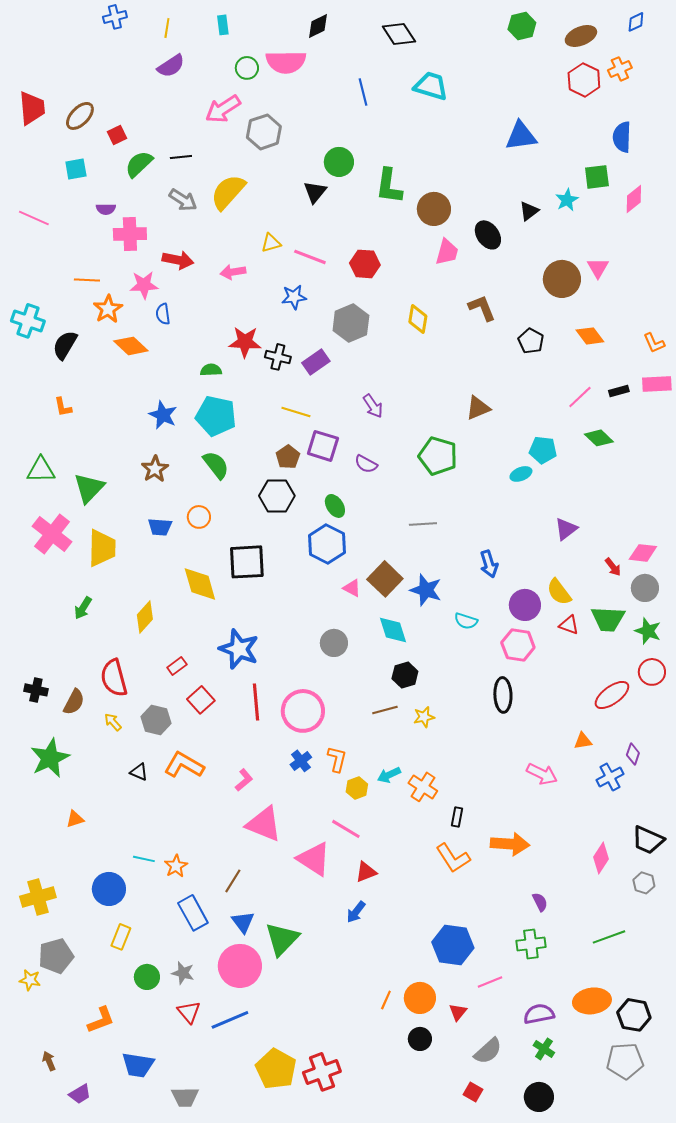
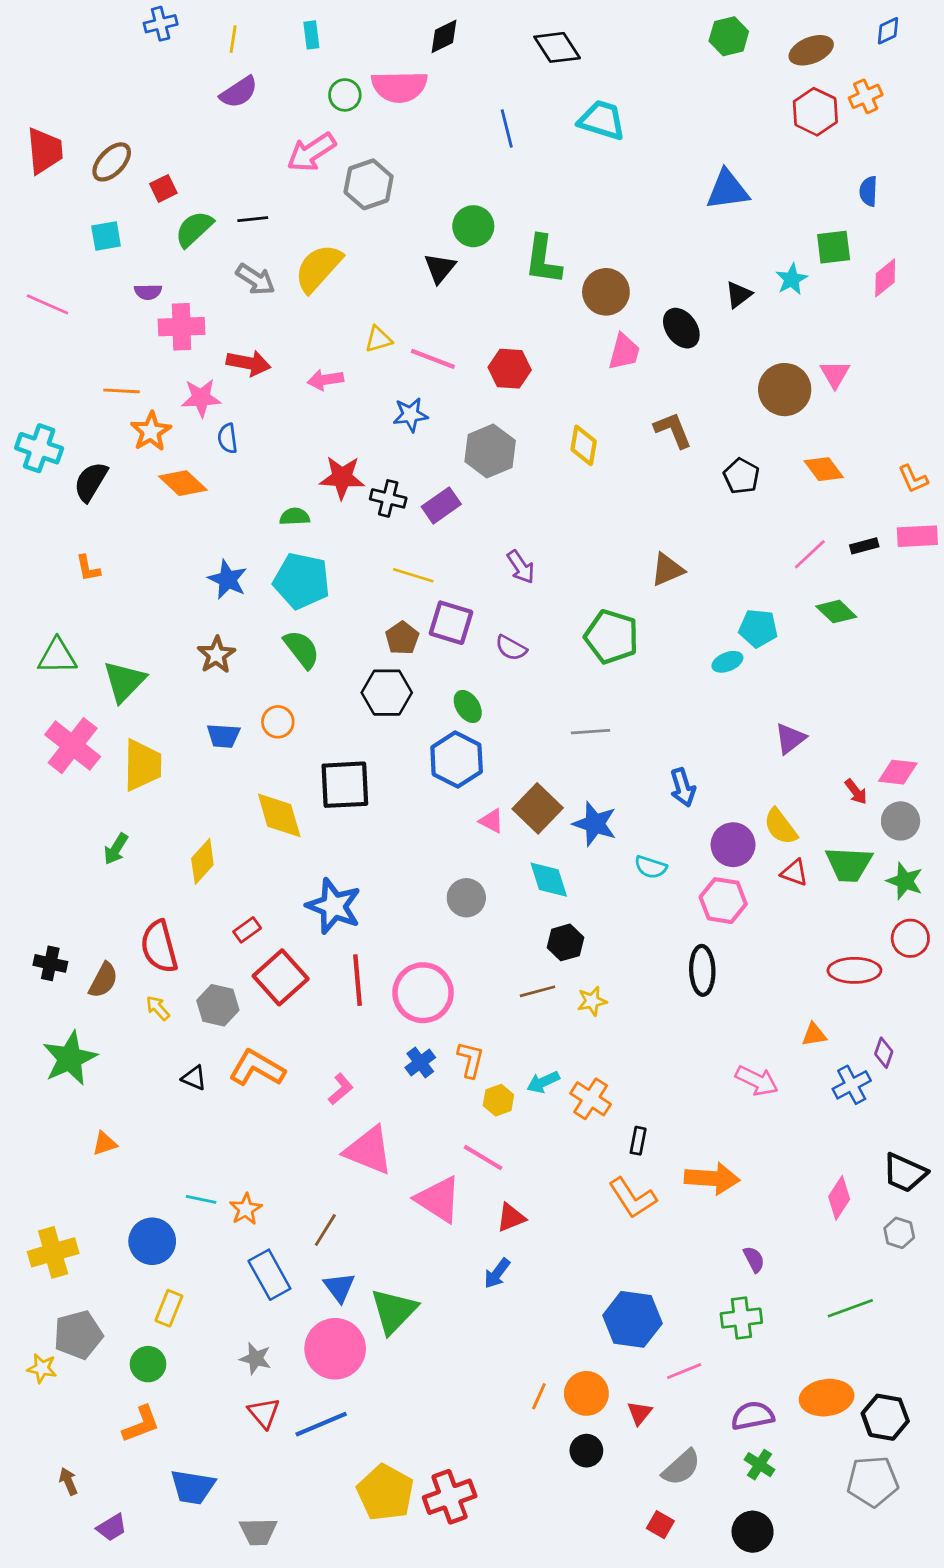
blue semicircle: (622, 137) -> (868, 191), size x0.7
red ellipse: (612, 695) -> (854, 970), turned 36
red square: (201, 700) -> (281, 977), size x1.4
green circle: (147, 977) -> (148, 1364), moved

